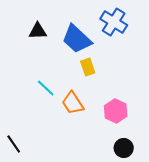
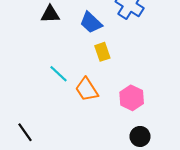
blue trapezoid: (77, 39) -> (91, 23), size x0.7

